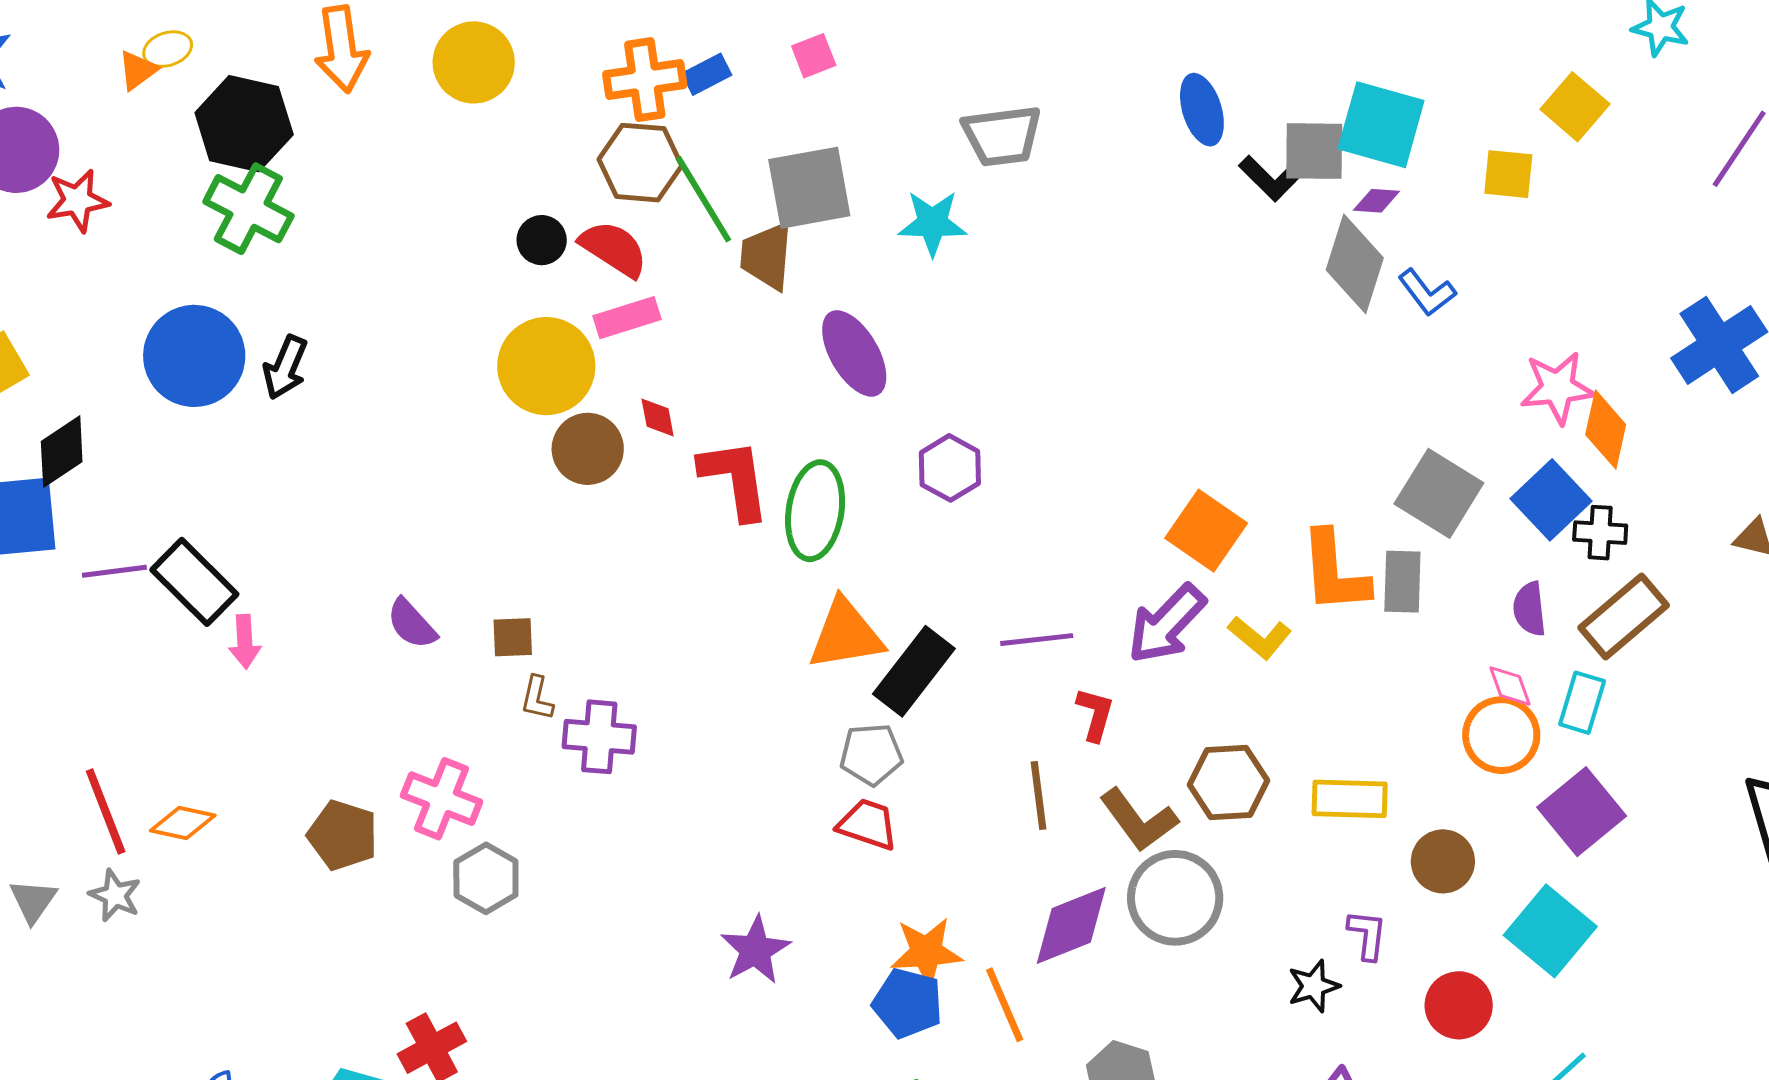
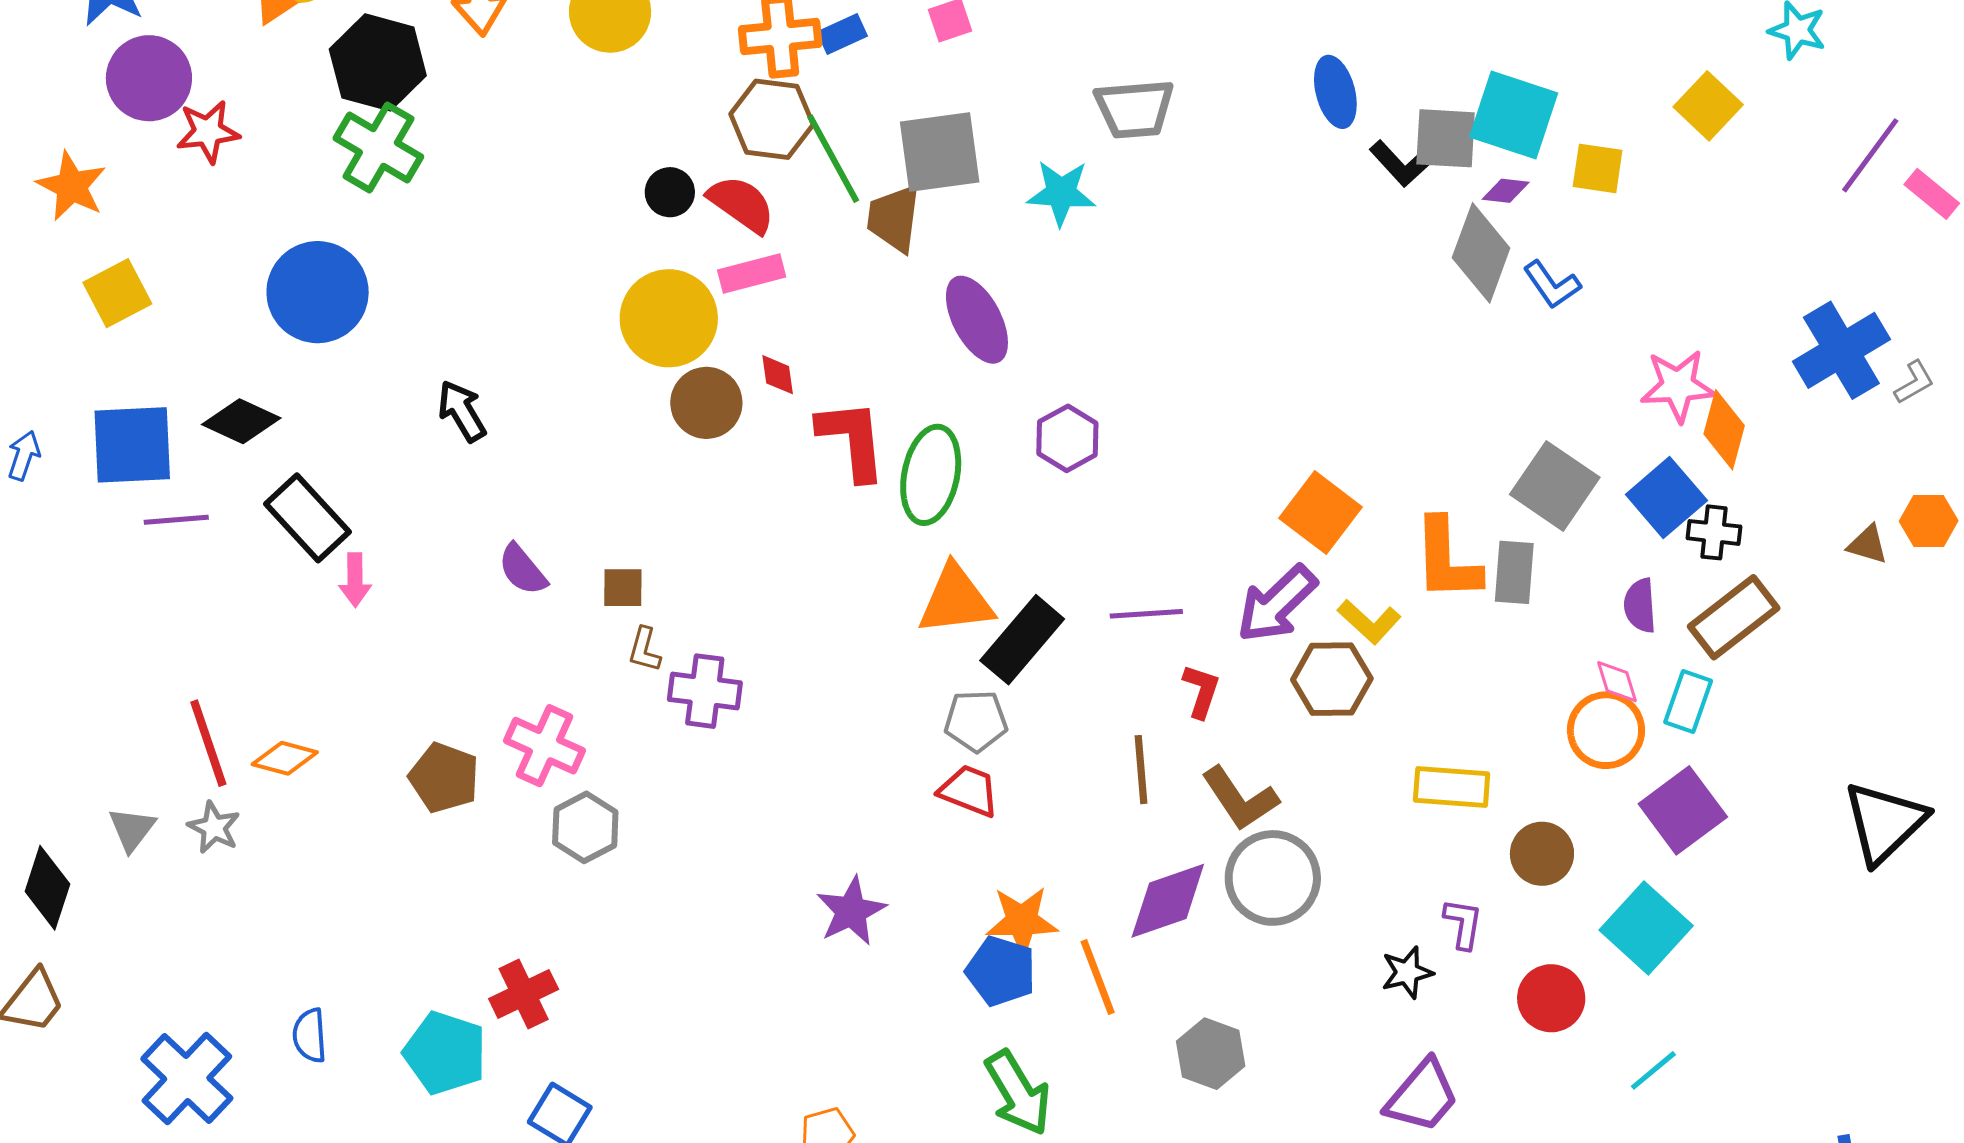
yellow square: (1508, 174) -> (1598, 168), moved
black arrow: (285, 367) -> (462, 411), moved, turned 124
black diamond: (62, 452) -> (241, 421), moved, turned 56
purple line: (114, 571) -> (176, 520), moved
brown hexagon: (1228, 783) -> (1332, 679), moved

